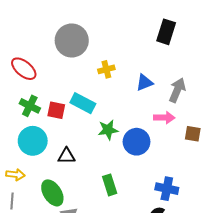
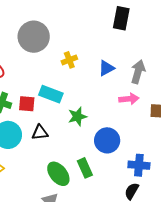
blue circle: (137, 142) -> (107, 140), moved
black triangle: (66, 156) -> (40, 133), moved
green ellipse: (52, 193) -> (58, 174), moved

